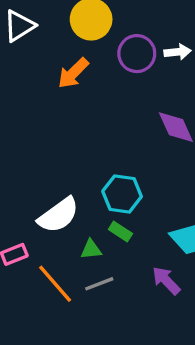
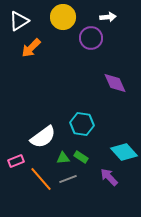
white arrow: (178, 52) -> (108, 17), moved
orange arrow: (73, 73) -> (31, 48), moved
green rectangle: (120, 232) -> (81, 157), moved

